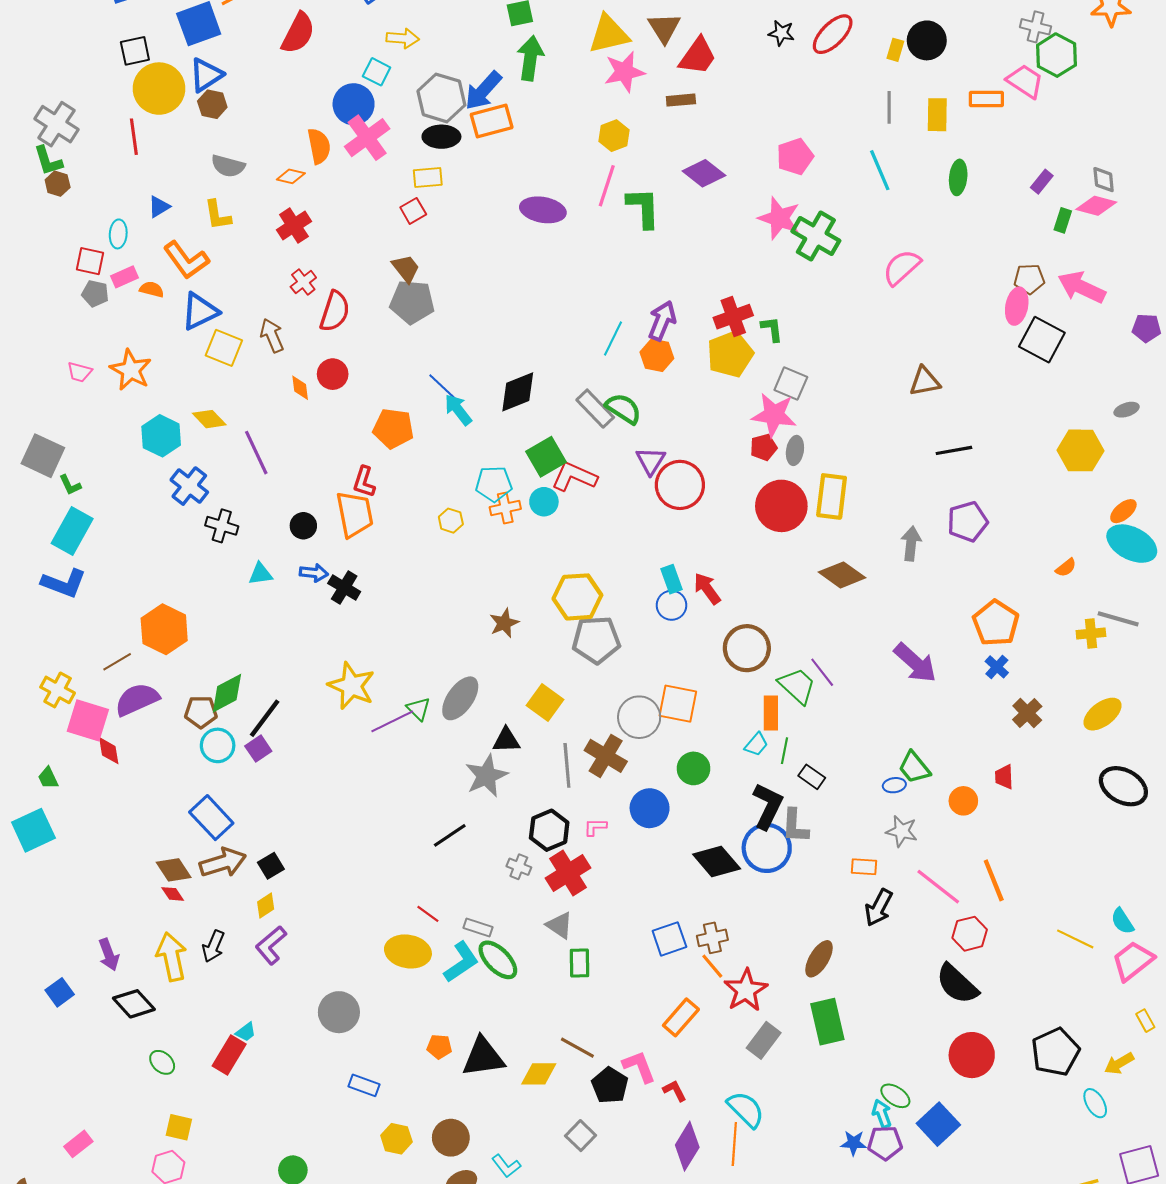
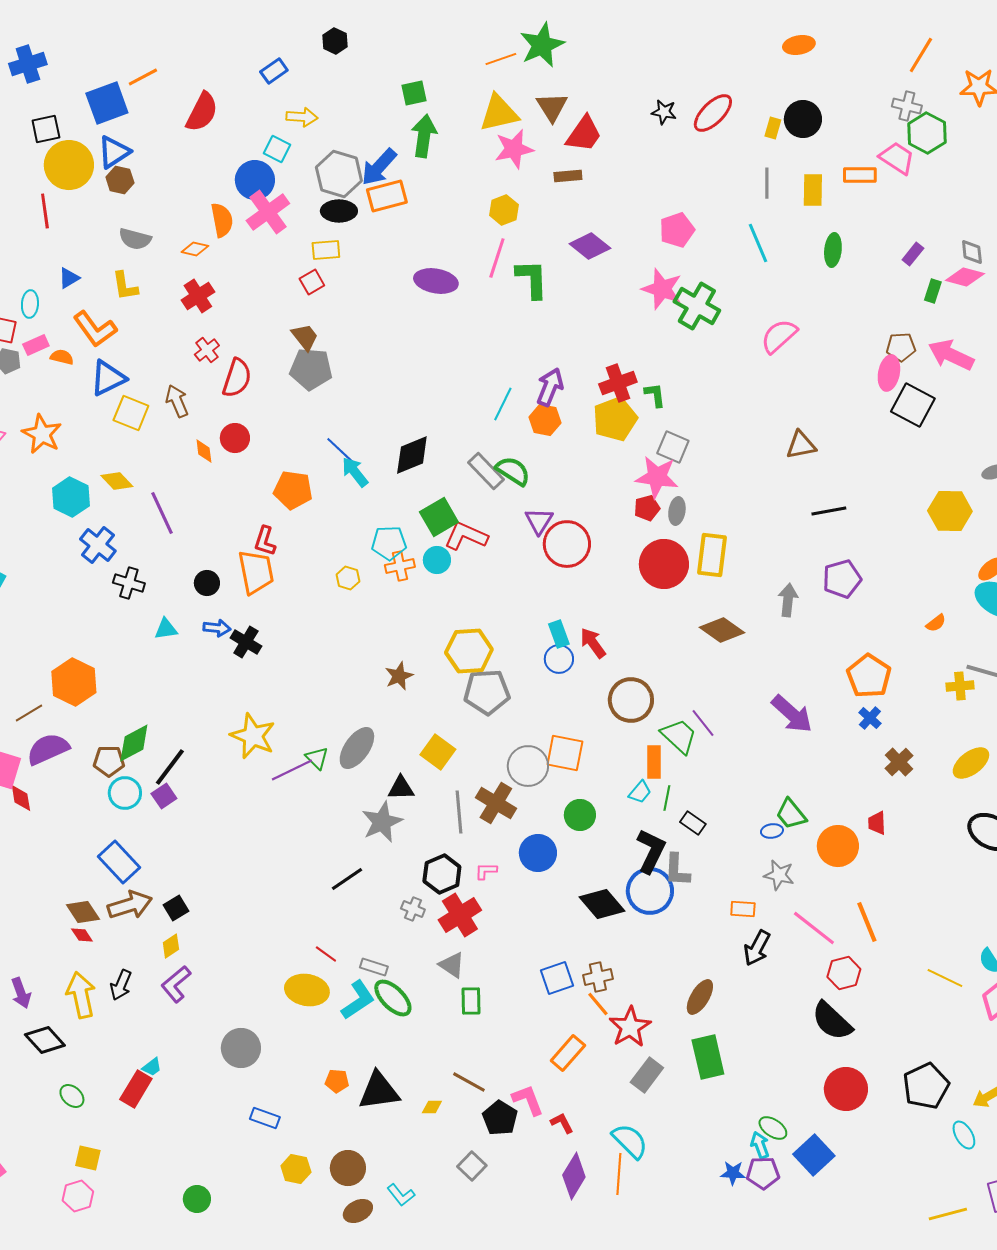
orange circle: (963, 801) -> (838, 846), size x1.5
yellow diamond: (539, 1074) -> (432, 1107), size x0.6

